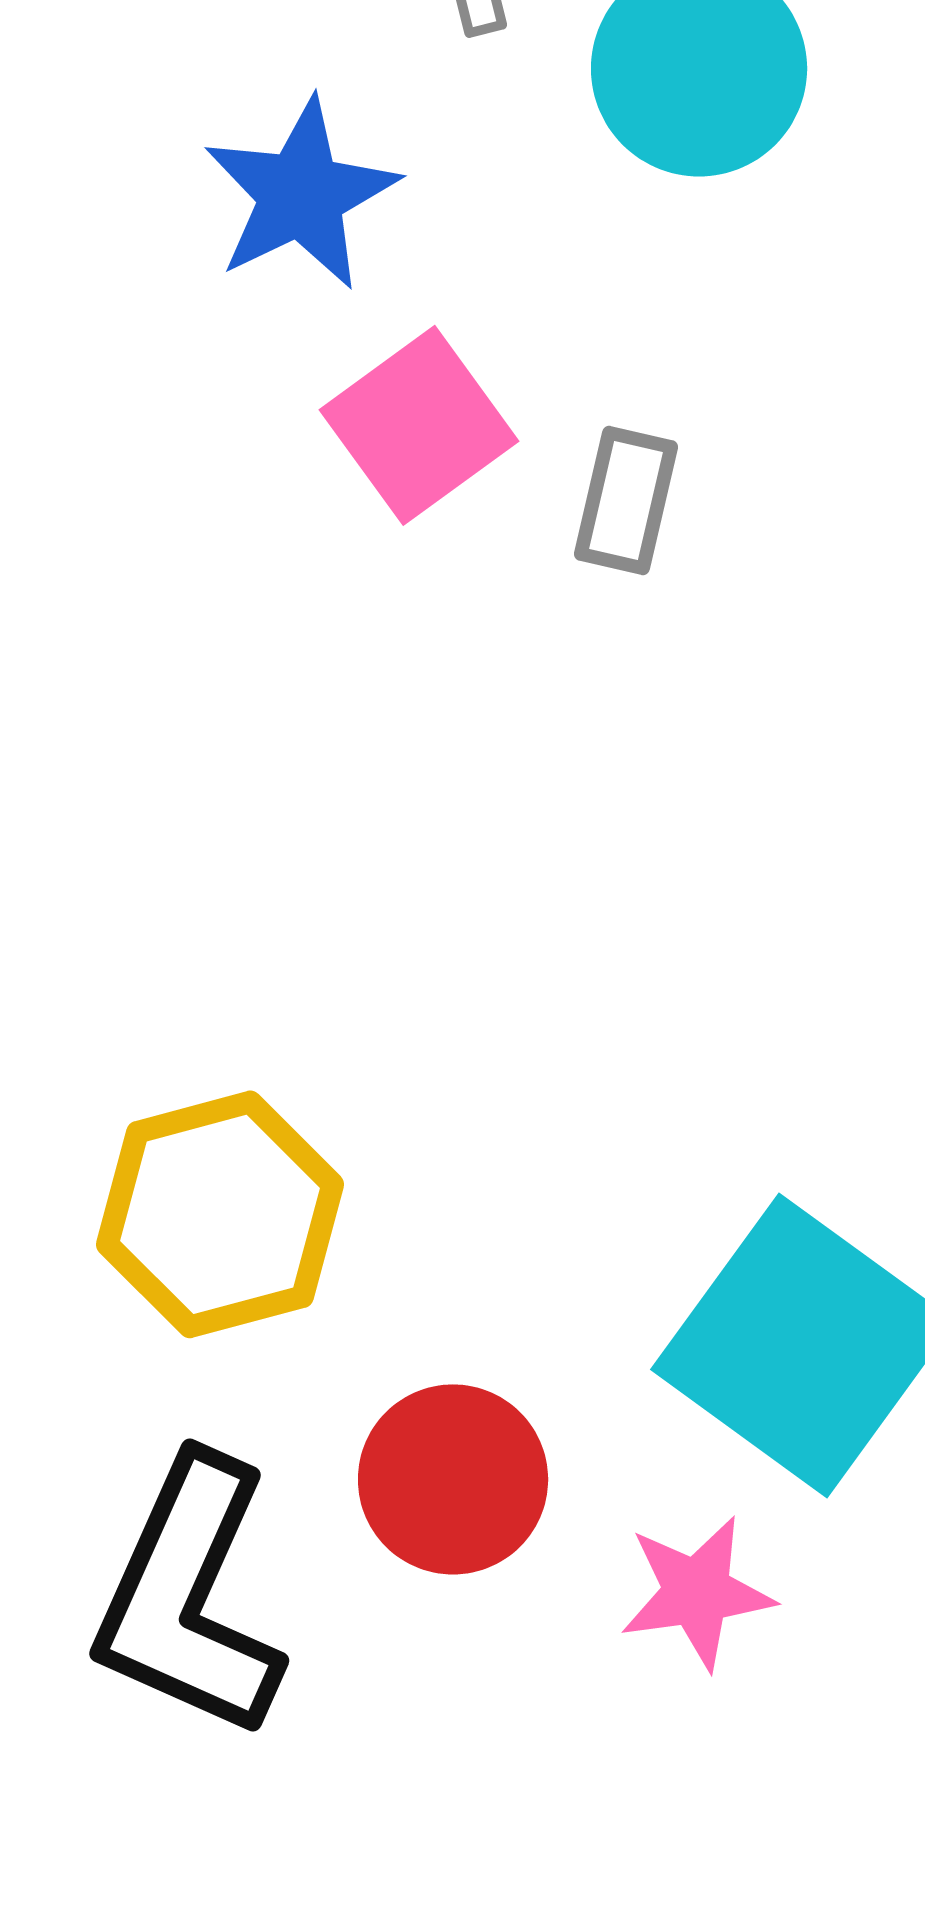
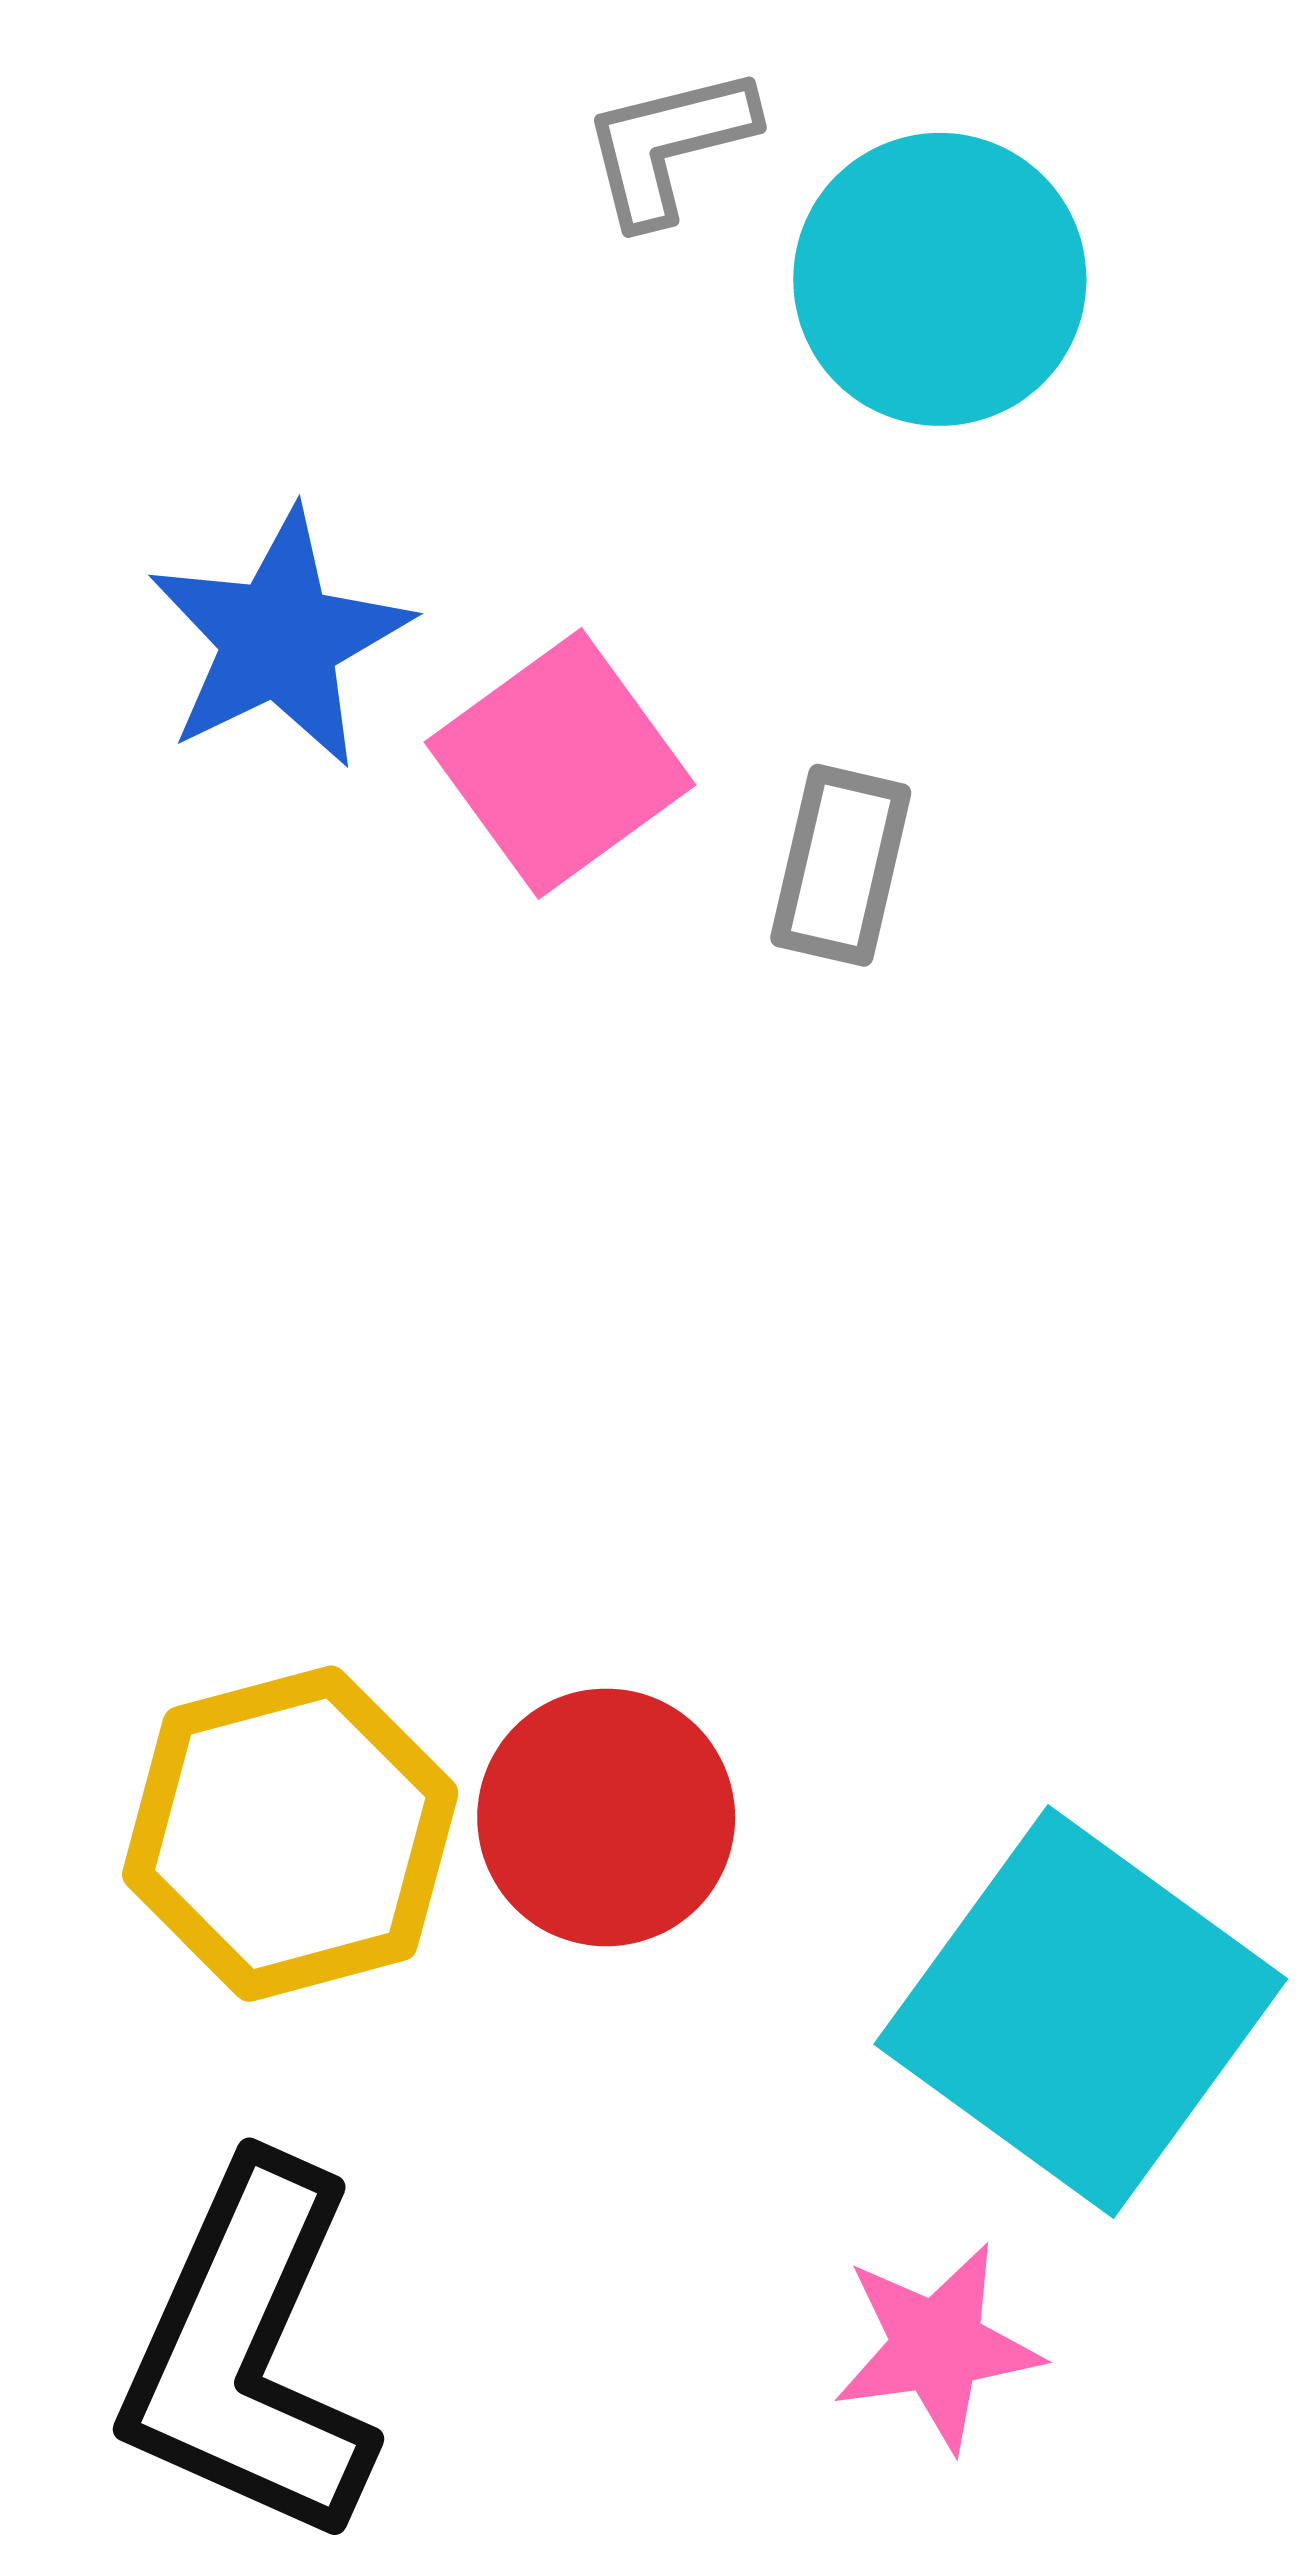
blue star: (301, 194) -> (279, 639), moved
red circle: (453, 1479) -> (606, 1817), moved

